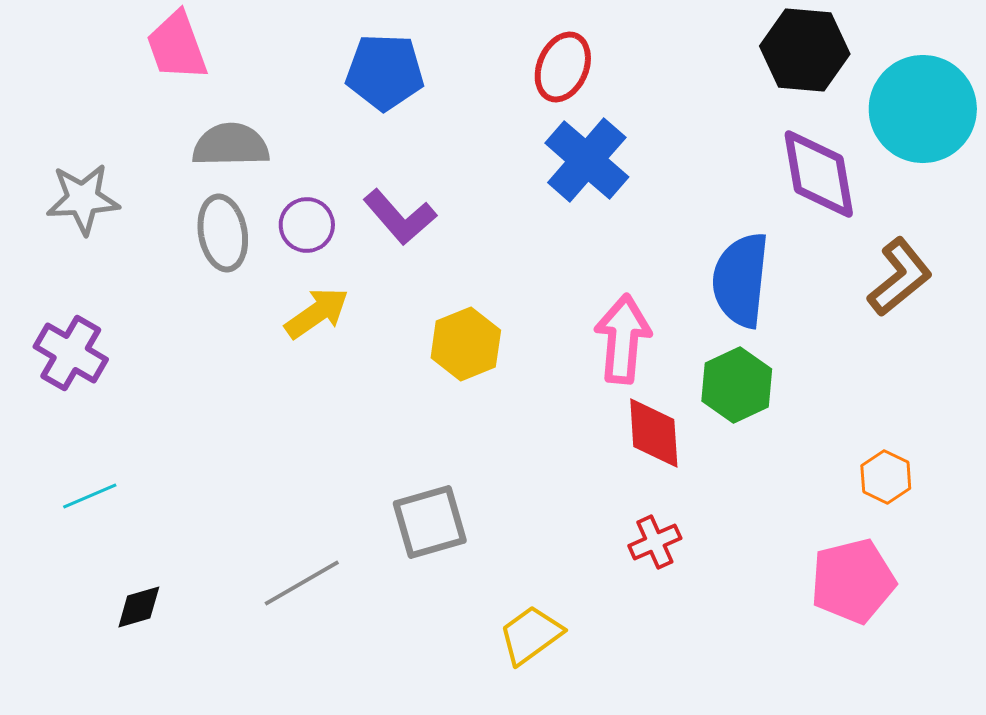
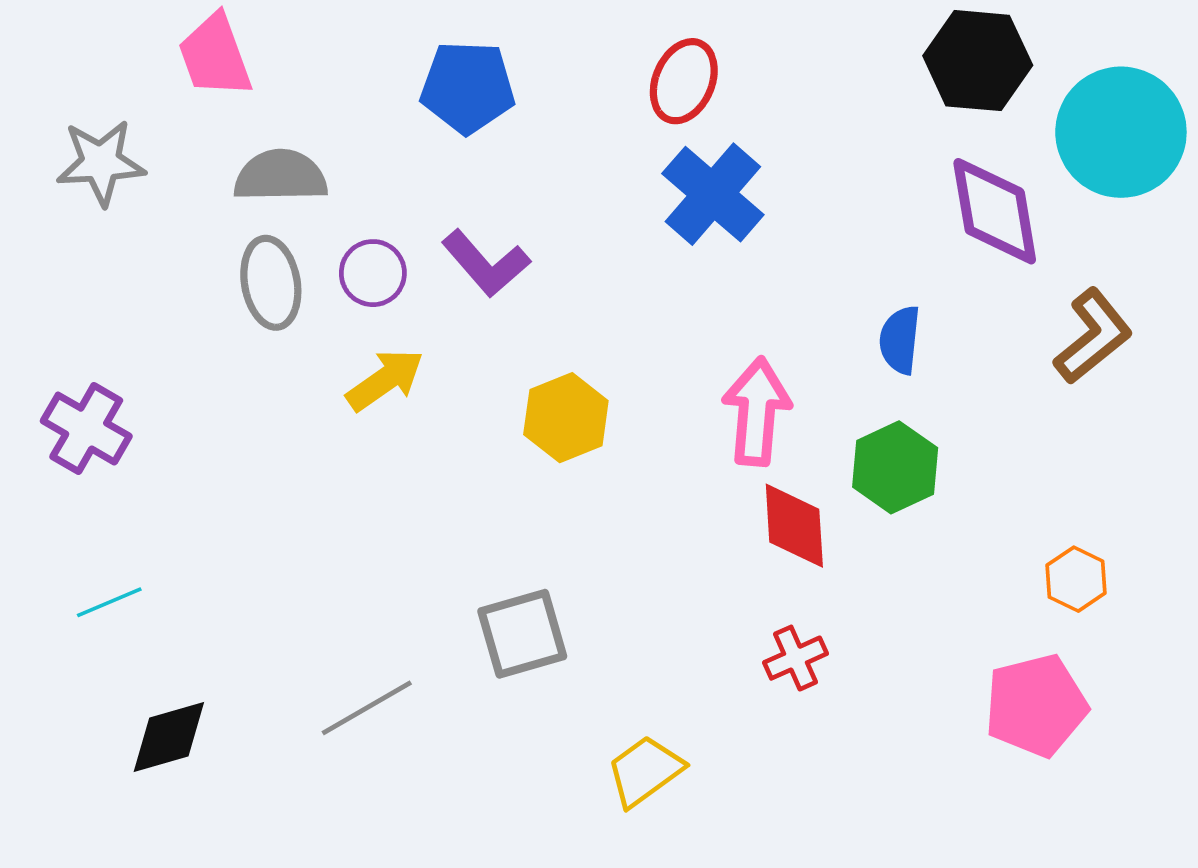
gray star: (83, 199) -> (101, 163), moved
blue semicircle: (741, 280) -> (900, 340), size x0.6
black diamond: (139, 607) -> (169, 737), size x1.4

